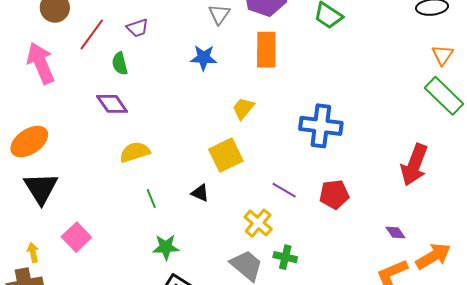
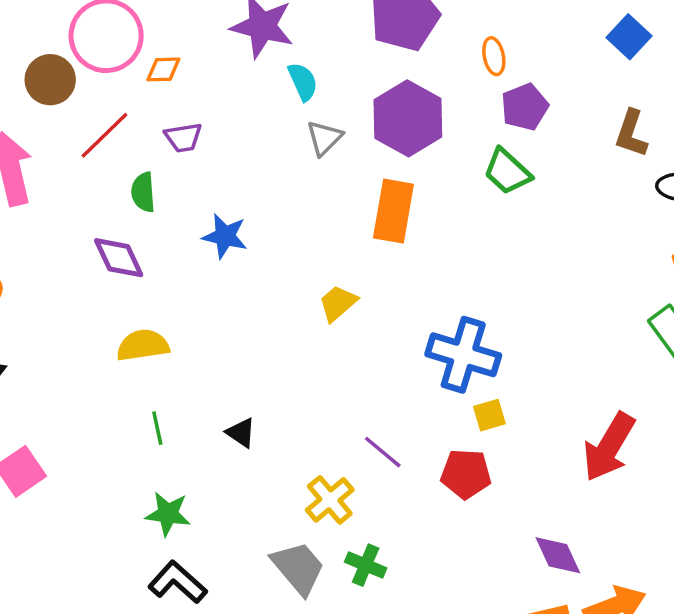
blue star: (204, 58) -> (225, 236), moved
yellow square: (226, 155) -> (489, 415), moved, size x0.6
purple diamond: (395, 232) -> (558, 555), size x1.4

